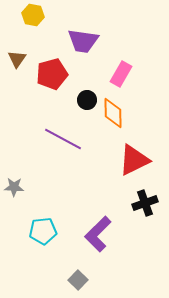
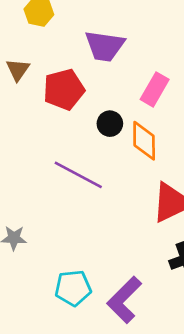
cyan pentagon: (43, 231) -> (73, 288), moved

